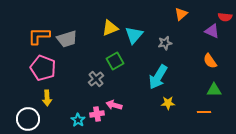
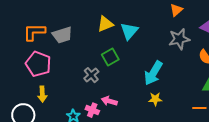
gray star: (165, 43) -> (179, 39), moved, size x1.5
yellow star: (168, 103) -> (155, 99), moved
pink cross: (97, 114) -> (92, 110), turned 32

